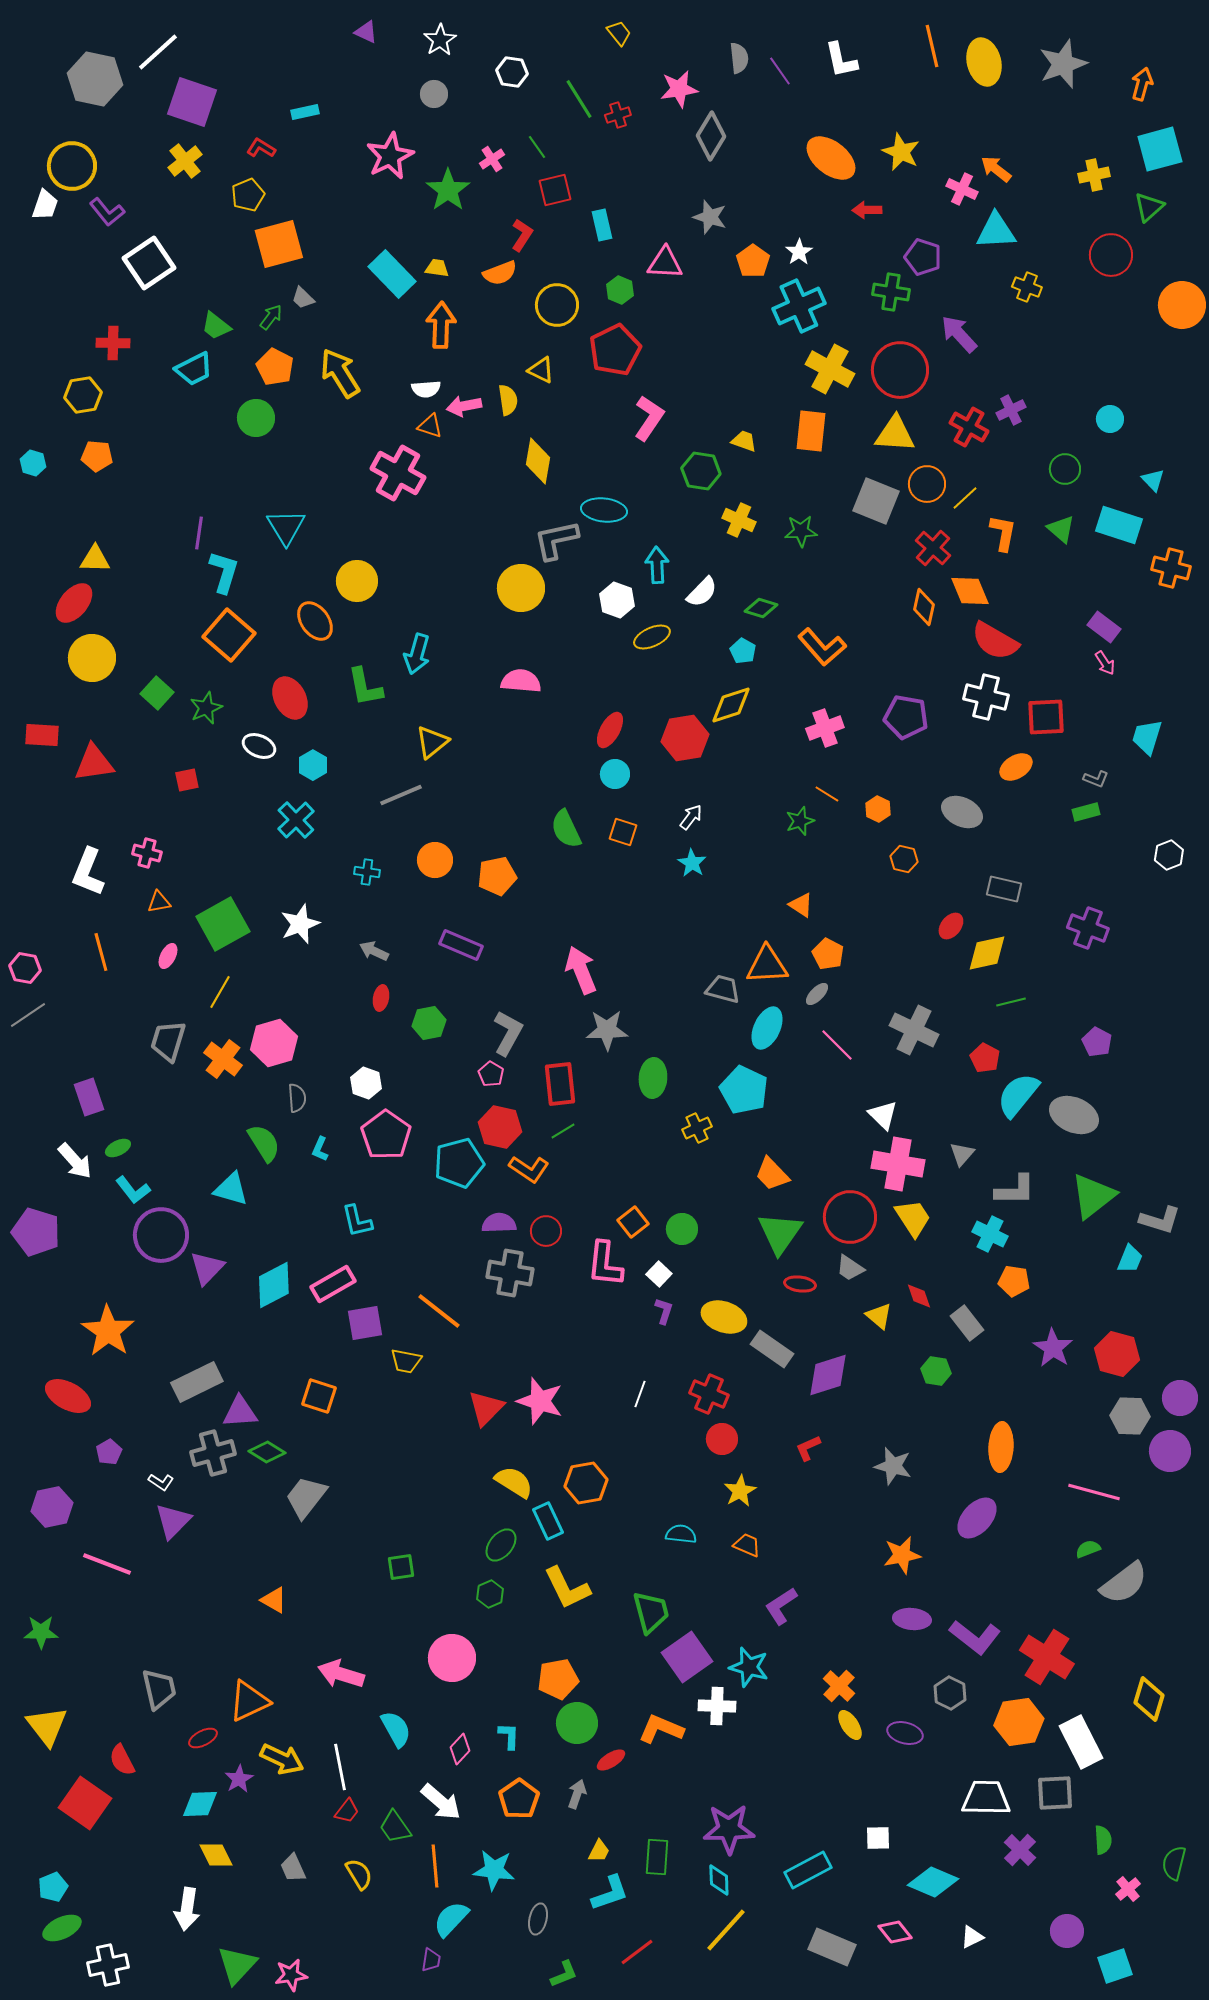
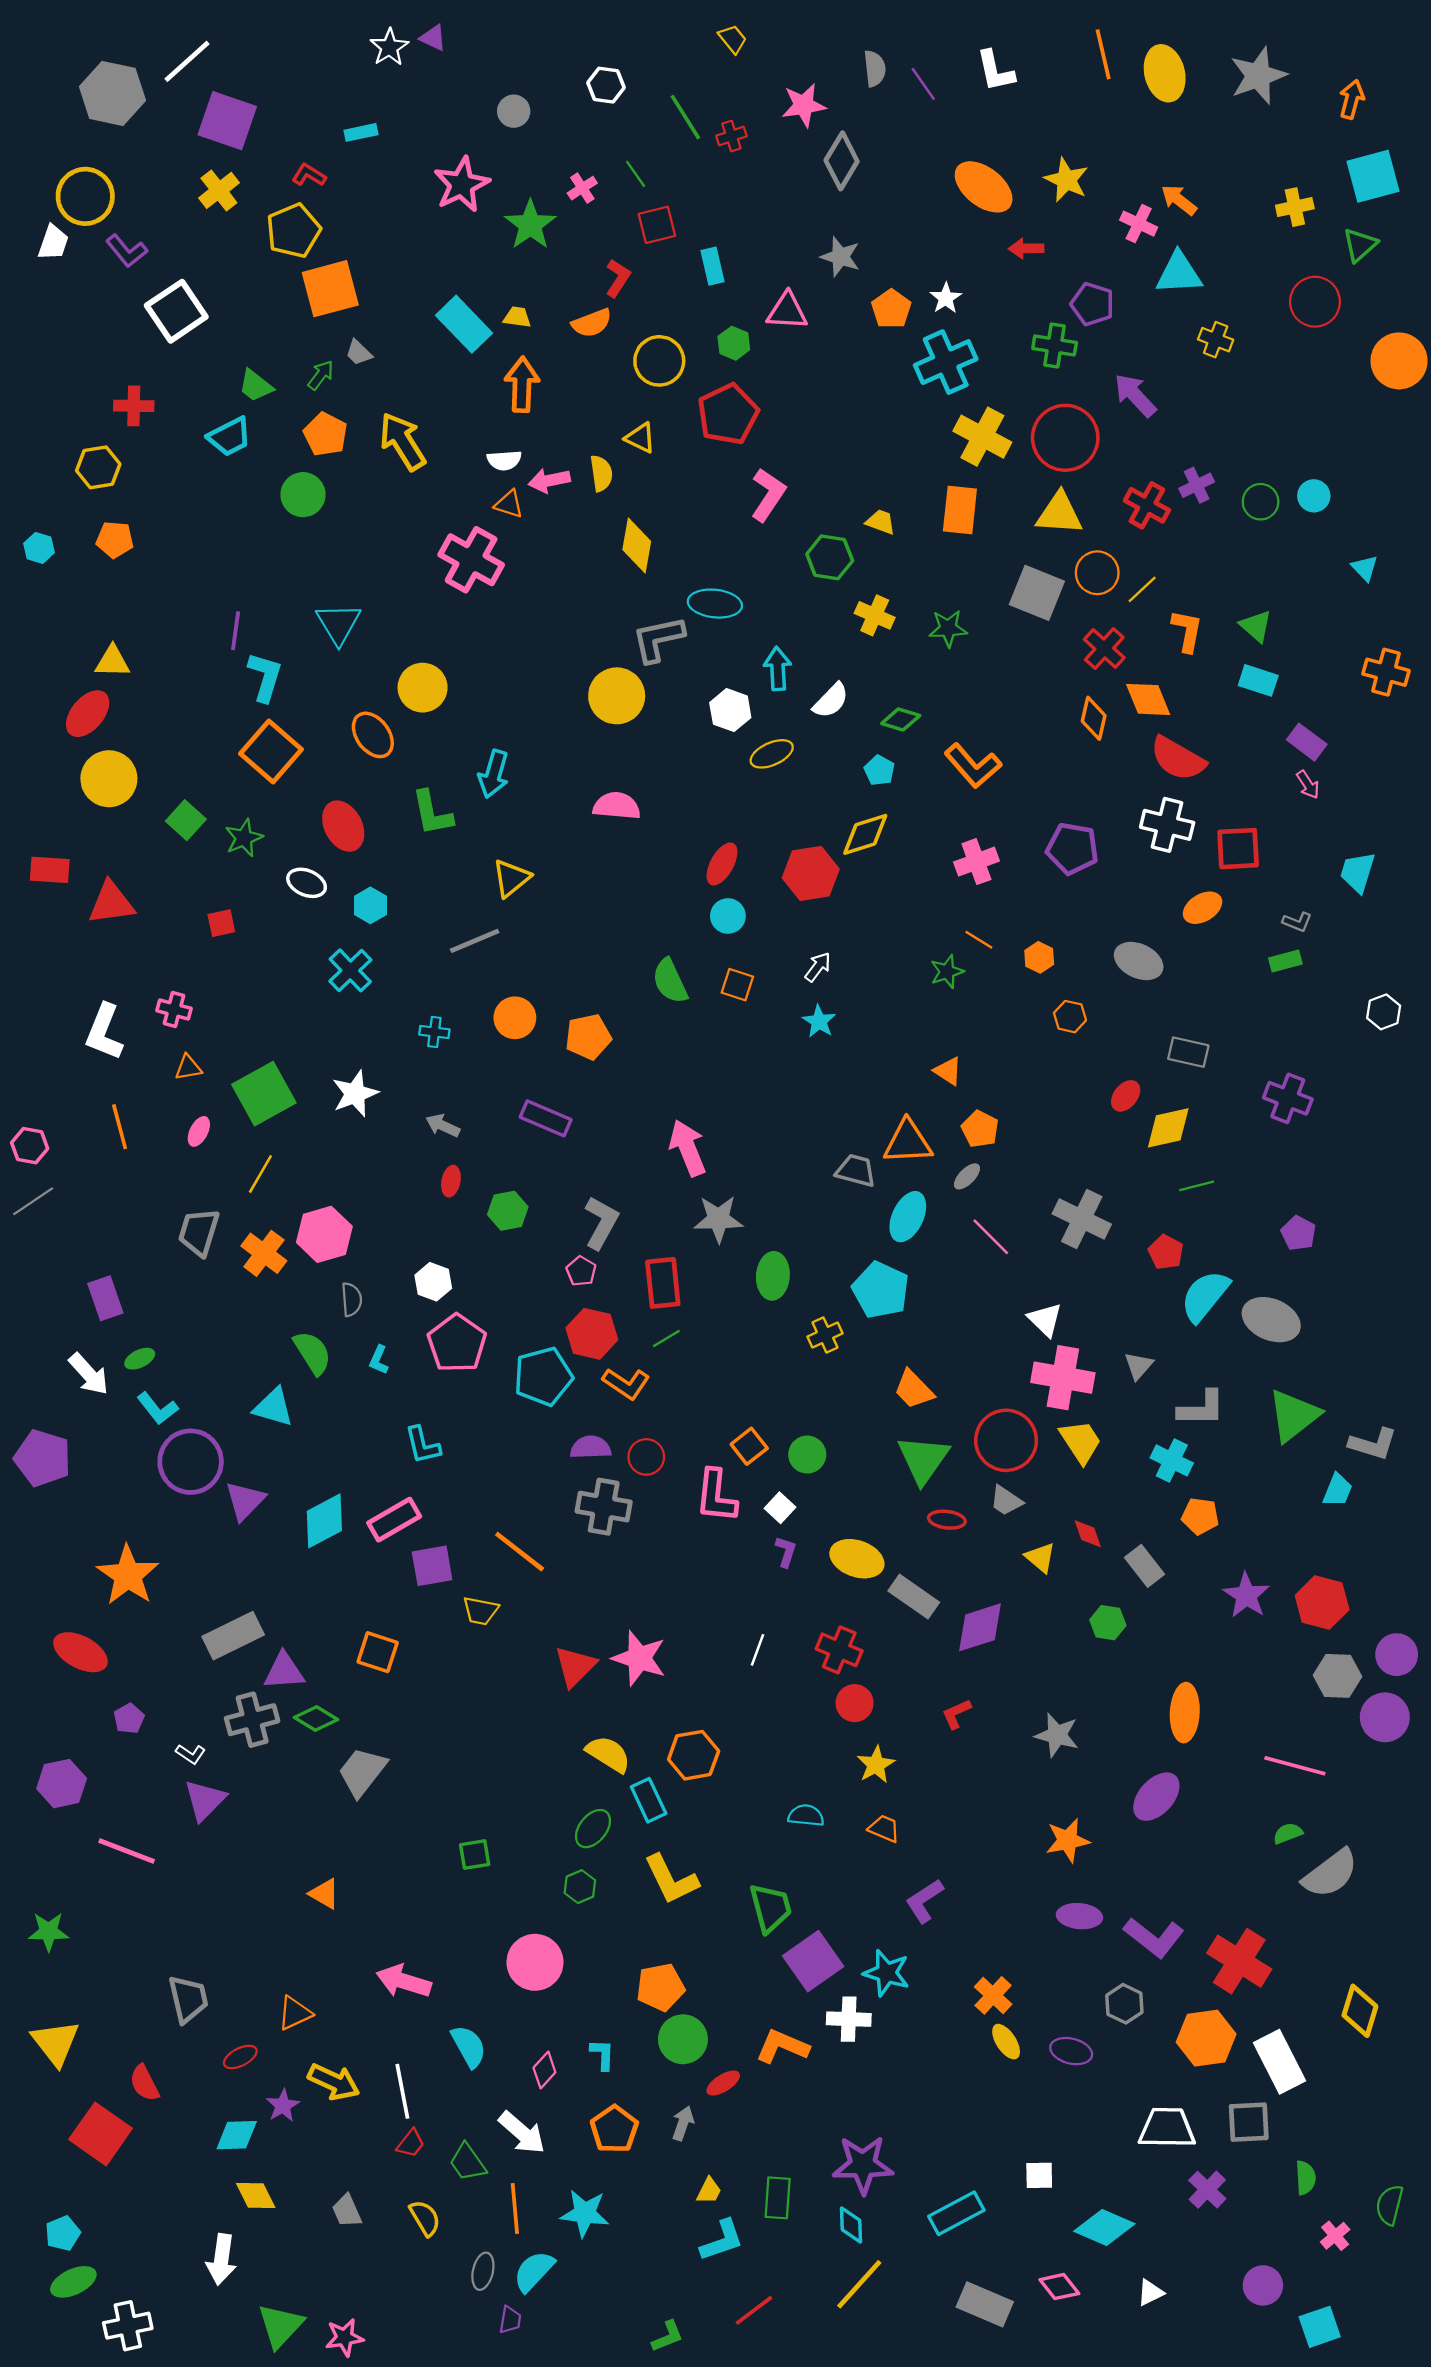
white star: (440, 40) -> (389, 47), moved
yellow pentagon: (248, 195) -> (294, 231), size x1.4
green circle: (1065, 469) -> (1261, 502), moved
cyan rectangle: (1119, 525) -> (1258, 680), moved, size x0.7
orange triangle: (249, 1701) -> (295, 2013), size x0.7
gray ellipse: (538, 1919) -> (483, 2271), moved

